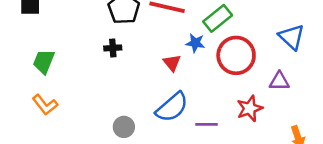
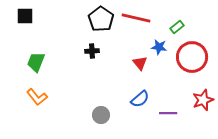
green rectangle: (218, 18) -> (177, 27), size x0.6
blue semicircle: (172, 107) -> (140, 99), size x0.7

